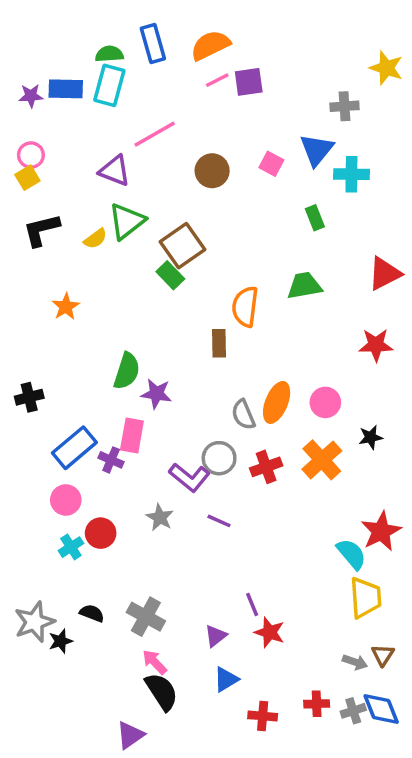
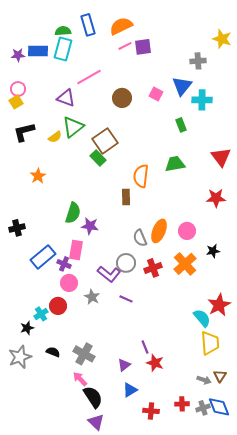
red triangle: (385, 274) -> (221, 157), turned -40
pink circle: (66, 500) -> (69, 283), moved
black star: (61, 641) -> (27, 328), moved
pink arrow: (155, 662) -> (80, 379), moved
purple triangle: (130, 735) -> (96, 422), moved, turned -42

